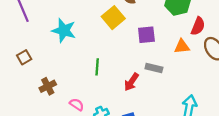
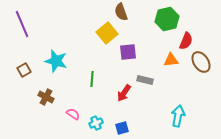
cyan star: (64, 30) -> (56, 61), moved
purple square: (146, 35) -> (128, 52), moved
brown cross: (48, 86) -> (46, 97), turned -35

